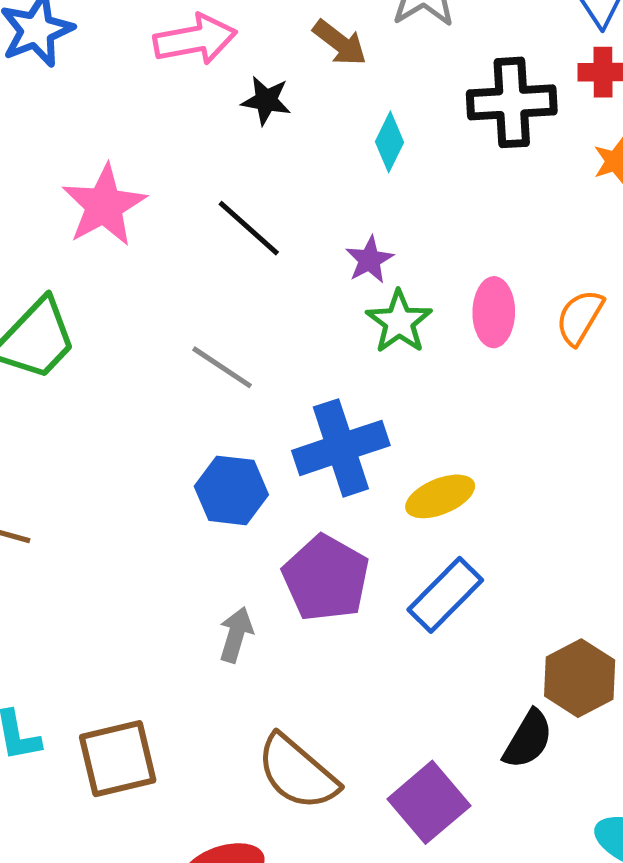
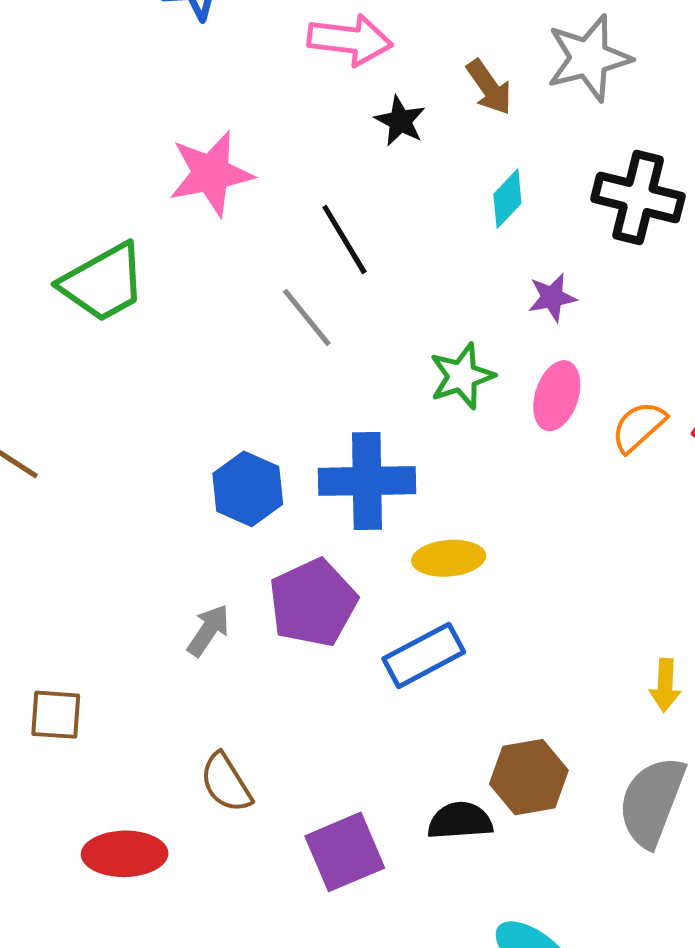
purple star: (370, 260) -> (552, 297), moved
gray line: (222, 367) -> (307, 317), moved
black semicircle: (528, 739) -> (460, 821), turned -142
brown square: (118, 759) -> (56, 715), size x0.7
brown semicircle: (297, 772) -> (226, 783), size x0.7

